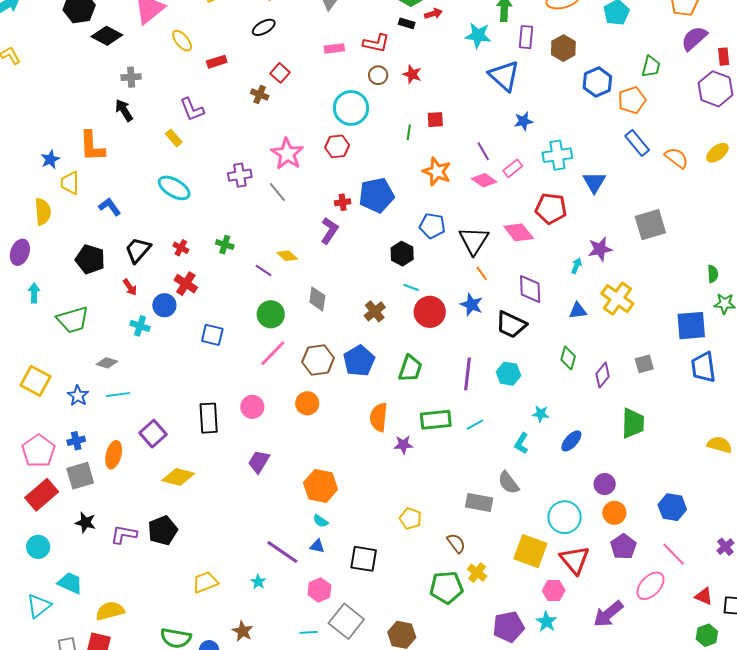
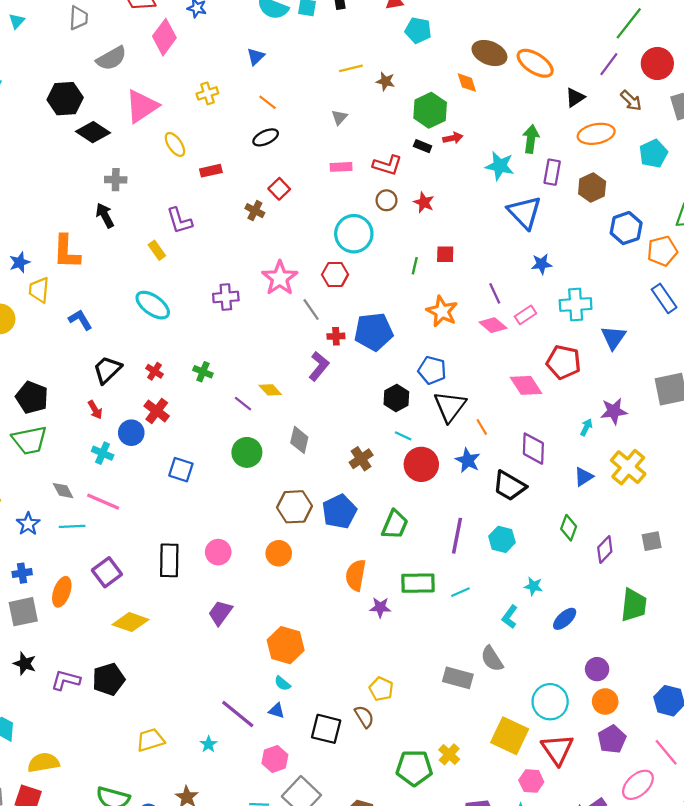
gray line: (277, 192) -> (311, 310), moved
black triangle: (474, 241) -> (450, 406), moved
black pentagon: (90, 259) -> (32, 397), moved
blue triangle: (578, 311) -> (584, 477), turned -30
pink line: (273, 353) -> (103, 502), moved, turned 64
gray diamond: (107, 363) -> (63, 491), turned 40
brown semicircle: (456, 543) -> (364, 717), moved

